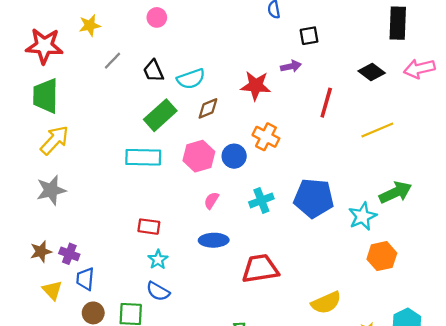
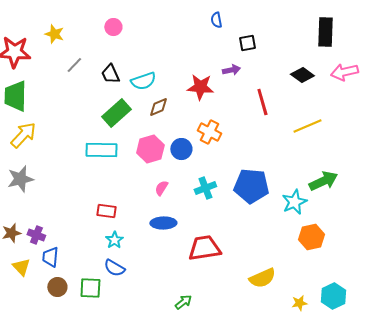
yellow star: (90, 25) -> (54, 34), turned 30
red line: (326, 103) -> (262, 102), turned -32

